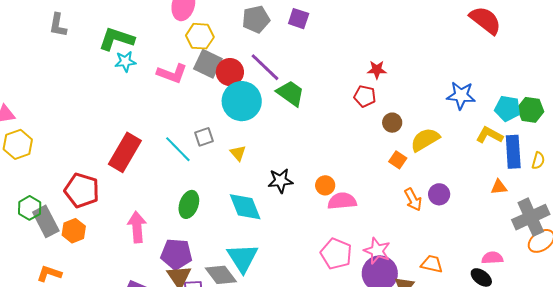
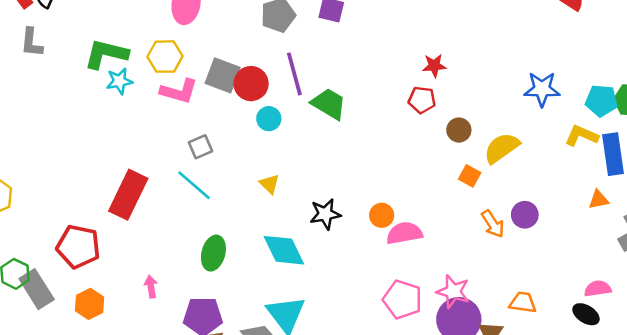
yellow hexagon: (200, 36) -> (165, 57), moved
purple line: (265, 67) -> (294, 74), turned 36
cyan circle: (242, 101) -> (269, 119), size x0.5
gray square: (204, 137) -> (200, 147), moved
pink arrow: (137, 227) -> (151, 287), size x0.6
orange hexagon: (74, 231) -> (90, 304), moved

